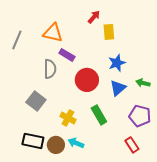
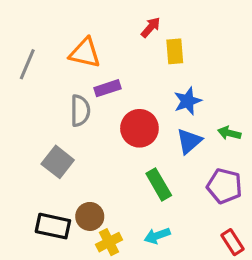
purple rectangle: (67, 55) -> (107, 88), turned -49
yellow cross: (68, 118) -> (109, 242), moved, turned 35
cyan arrow: (76, 143) -> (157, 236), moved, turned -42
brown circle: (56, 145) -> (90, 216), moved
red rectangle: (132, 145) -> (232, 242), moved

